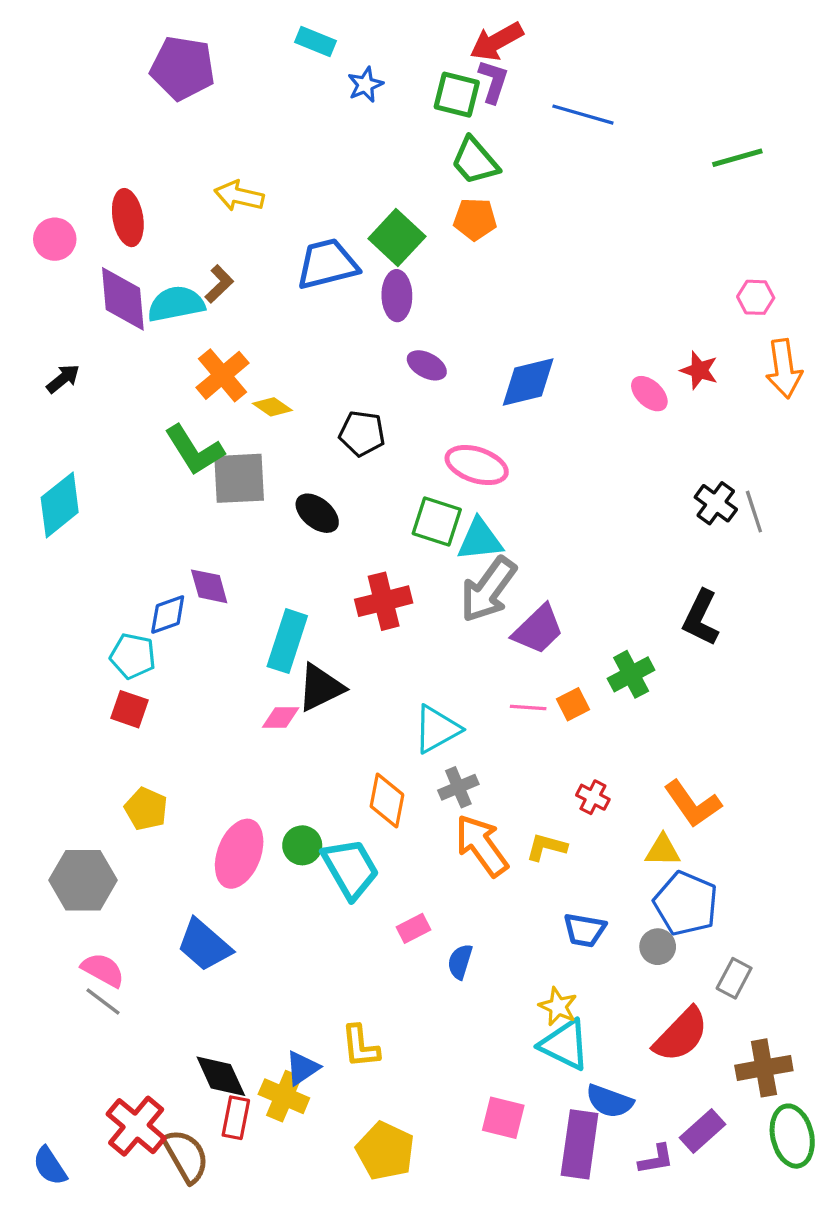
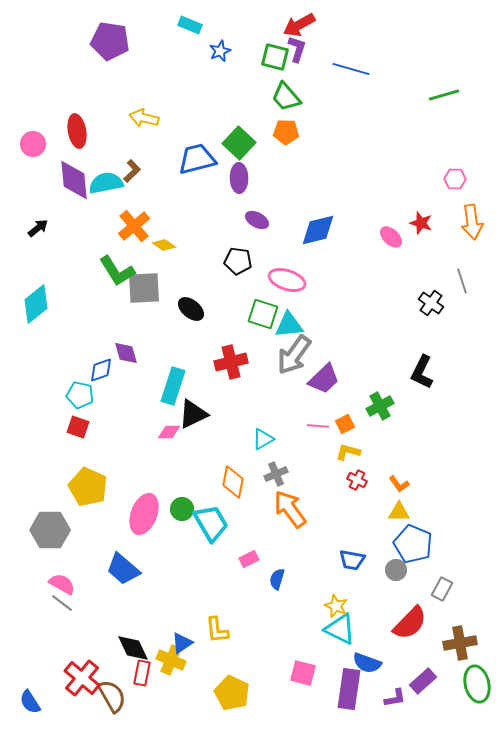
black pentagon: (362, 433) -> (238, 261), moved
gray line: (754, 512) -> (462, 281), moved
cyan triangle: (437, 729) -> (263, 439), size x0.7
orange L-shape: (693, 804) -> (399, 484), moved, size x0.6
yellow pentagon: (146, 809) -> (88, 487), size x1.5
yellow L-shape: (546, 847) -> (348, 452), moved

